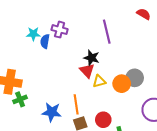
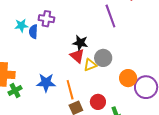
purple line: (107, 32) -> (110, 16), moved
gray circle: (135, 78) -> (103, 58), moved
orange circle: (122, 84) -> (128, 78), moved
blue star: (52, 112) -> (46, 83), moved

